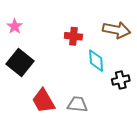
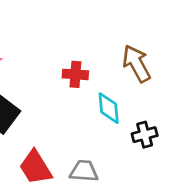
brown arrow: (117, 30) -> (136, 64), turned -128

